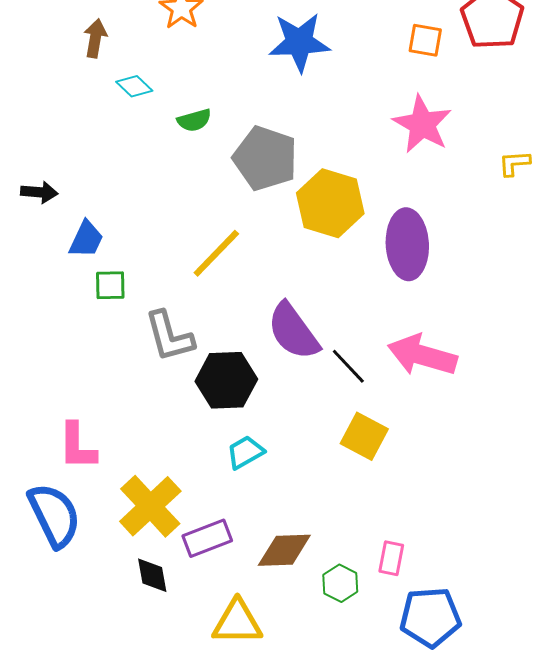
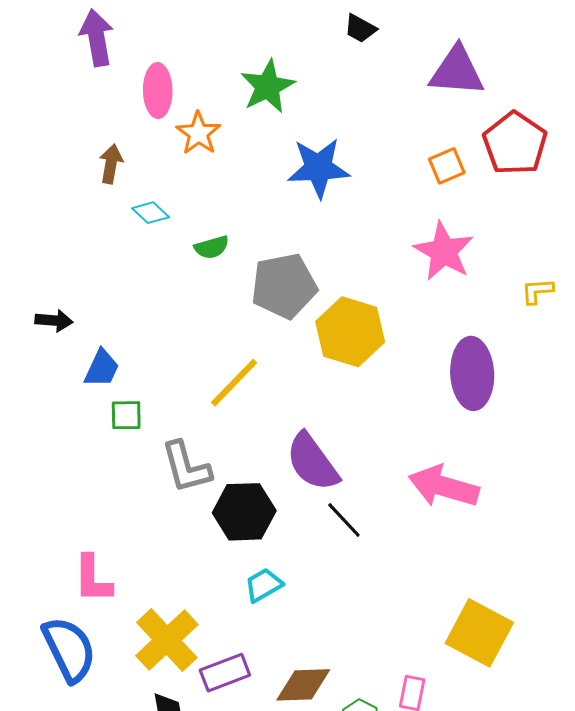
orange square: (425, 40) -> (447, 166), turned -33
gray pentagon: (265, 158) -> (284, 286), turned -30
purple ellipse: (407, 244) -> (472, 373), moved
black line: (348, 366) -> (344, 520), moved
yellow square: (364, 436) -> (479, 633), moved, size x1.4

